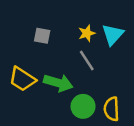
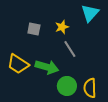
yellow star: (87, 33) -> (62, 27), moved
cyan triangle: (113, 35) -> (90, 13), moved

